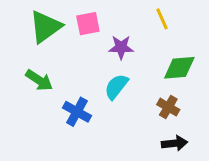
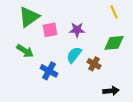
yellow line: (162, 19) -> (114, 12), moved
pink square: (88, 24) -> (50, 30), moved
brown cross: (168, 107) -> (94, 64), moved

